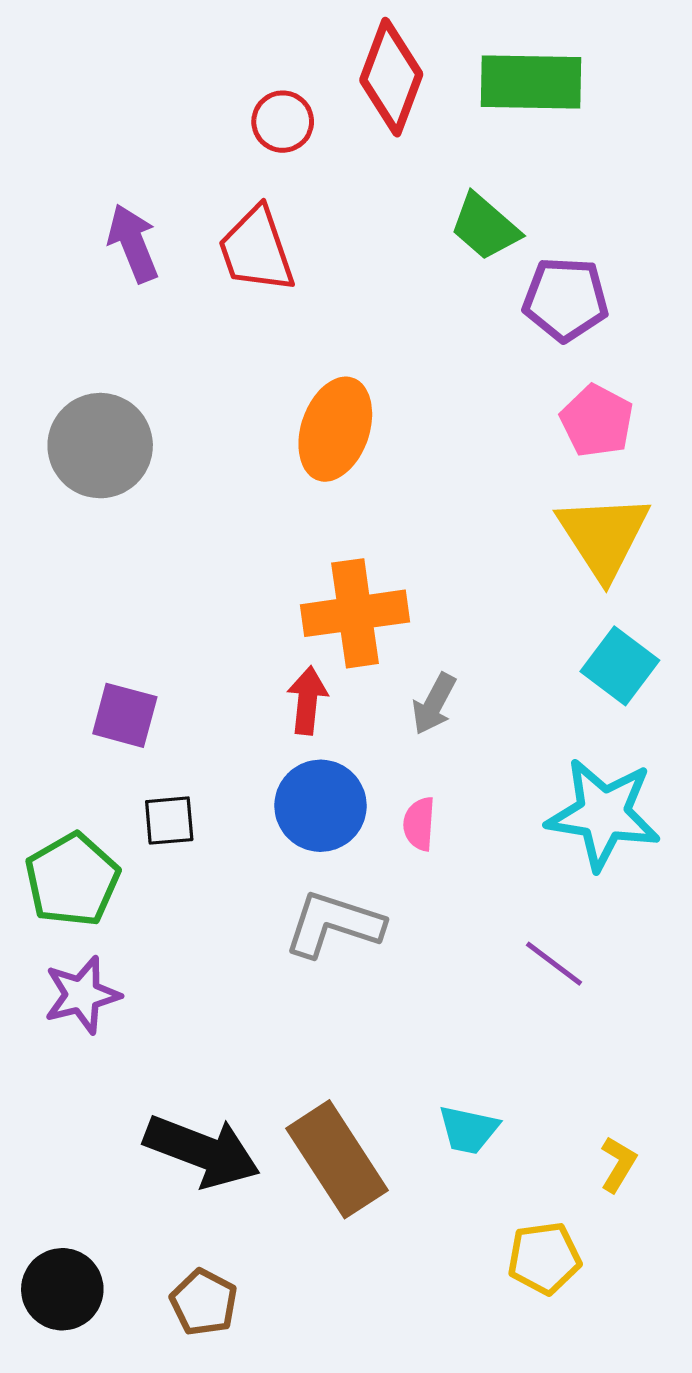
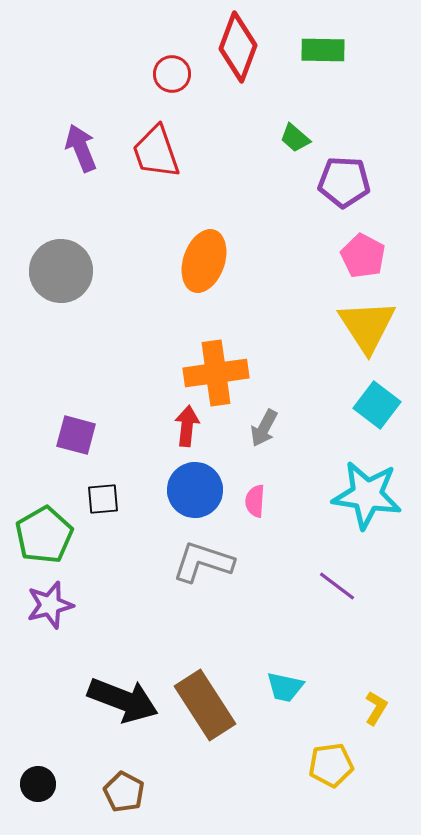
green rectangle: (531, 82) -> (323, 50), size x0.7
green trapezoid: (485, 227) -> (295, 138), size x0.7
black circle: (62, 1289) -> (38, 784), size x0.7

